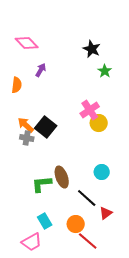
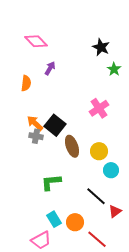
yellow circle: (99, 123) -> (99, 151), moved
brown ellipse: (62, 177) -> (72, 146), moved
orange circle: (76, 224) -> (75, 222), moved

